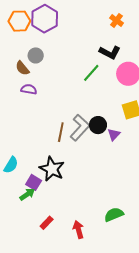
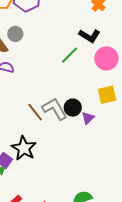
gray L-shape: (80, 128) -> (55, 109), turned -76
brown line: (61, 132) -> (35, 112), turned -54

